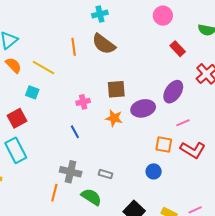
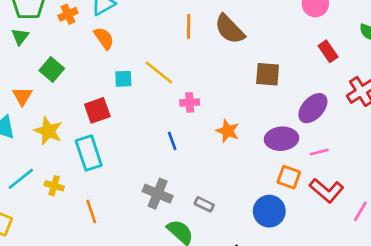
yellow line: (43, 68) -> (159, 72), moved
brown square: (116, 89) -> (268, 74), moved
cyan square: (32, 92) -> (123, 79), turned -32
purple ellipse: (143, 108) -> (282, 139), moved
blue circle: (154, 171) -> (269, 211), size x1.5
orange line: (54, 193) -> (91, 211), moved, turned -42

